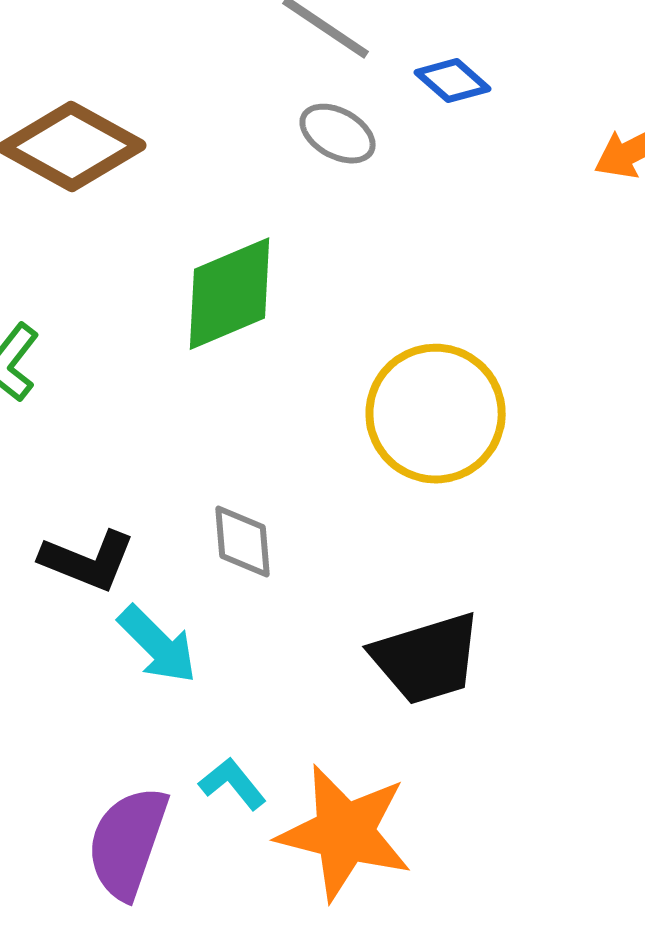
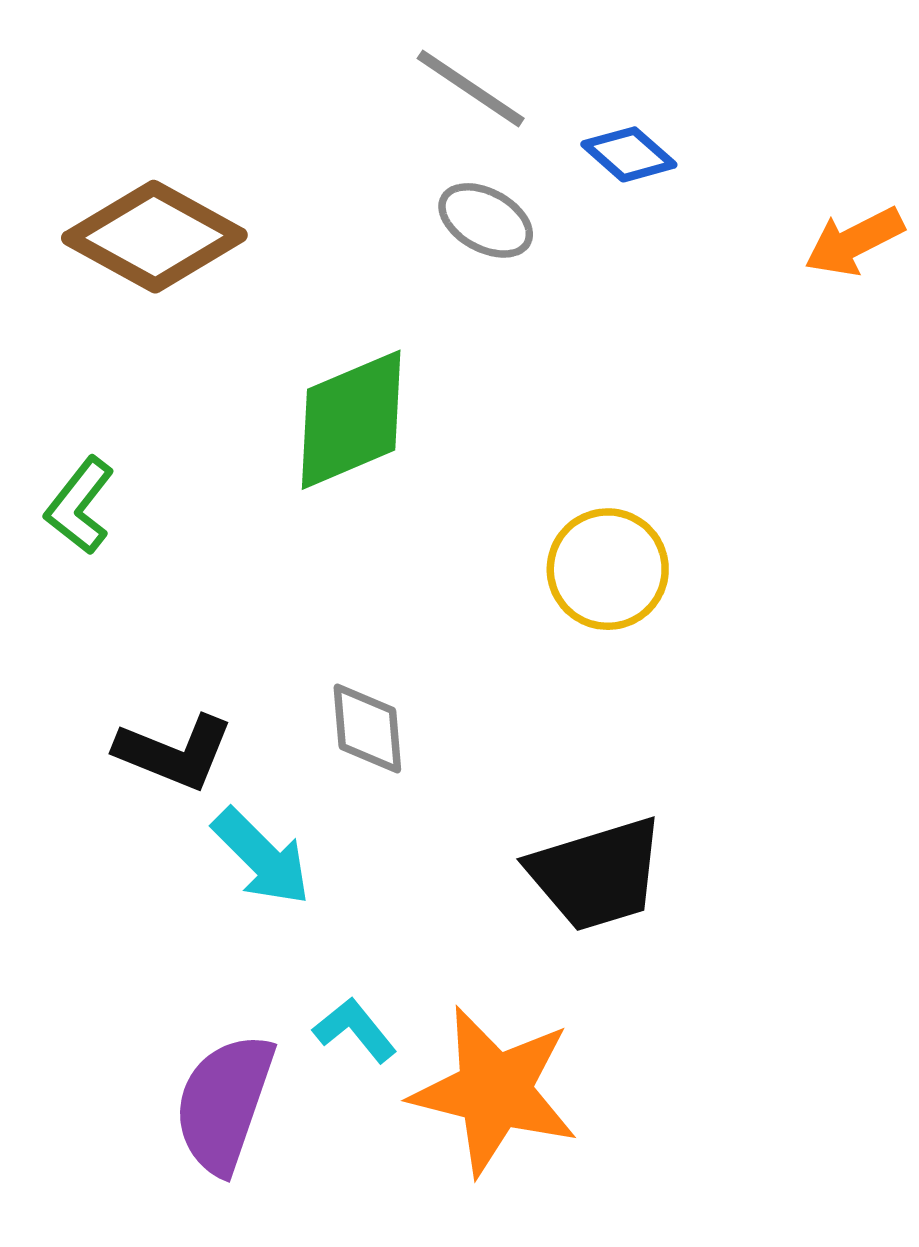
yellow circle: (436, 414) -> (608, 569), size x0.7

